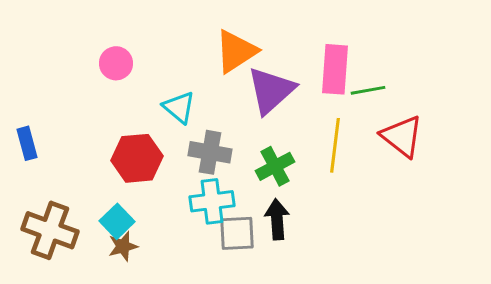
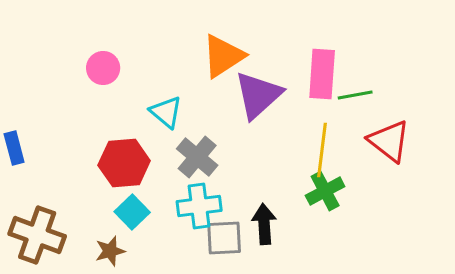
gray cross: (210, 152) -> (197, 157), turned 30
green cross: (275, 166) -> (325, 191), moved
cyan square: (117, 221) -> (132, 212), moved

